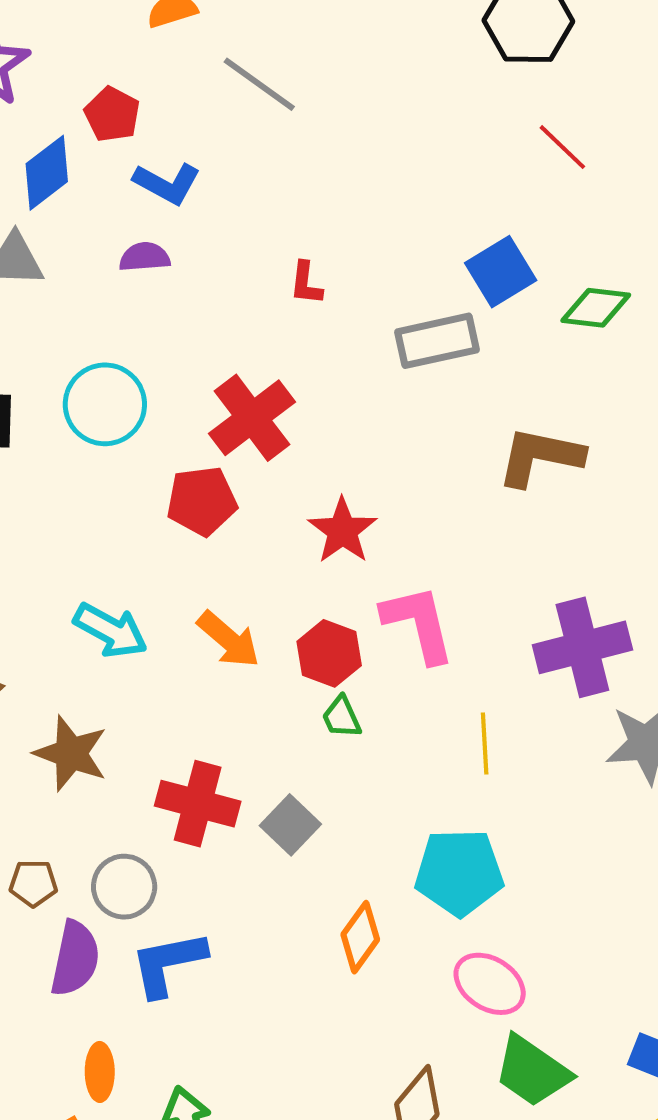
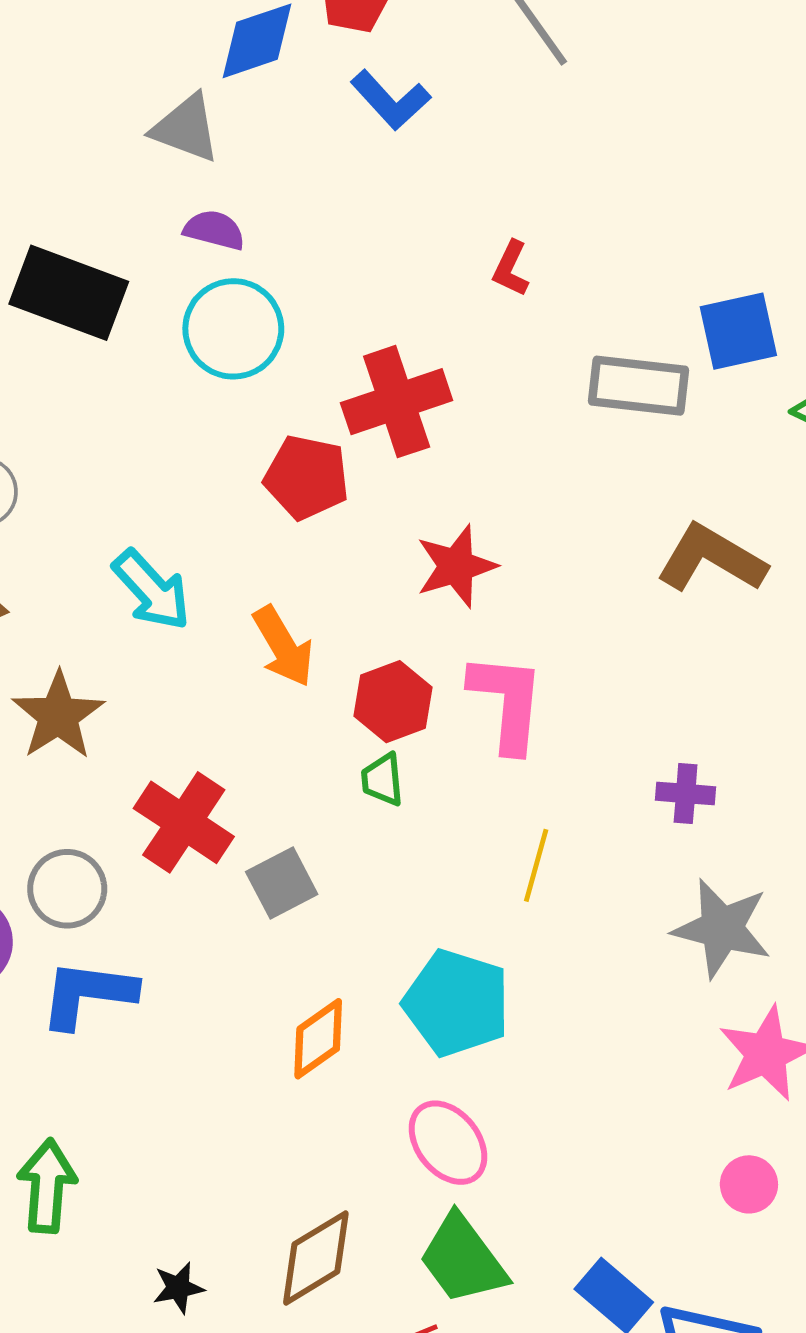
purple semicircle: (145, 257) -> (214, 230), moved
purple cross: (582, 647) -> (686, 793), size x0.5

